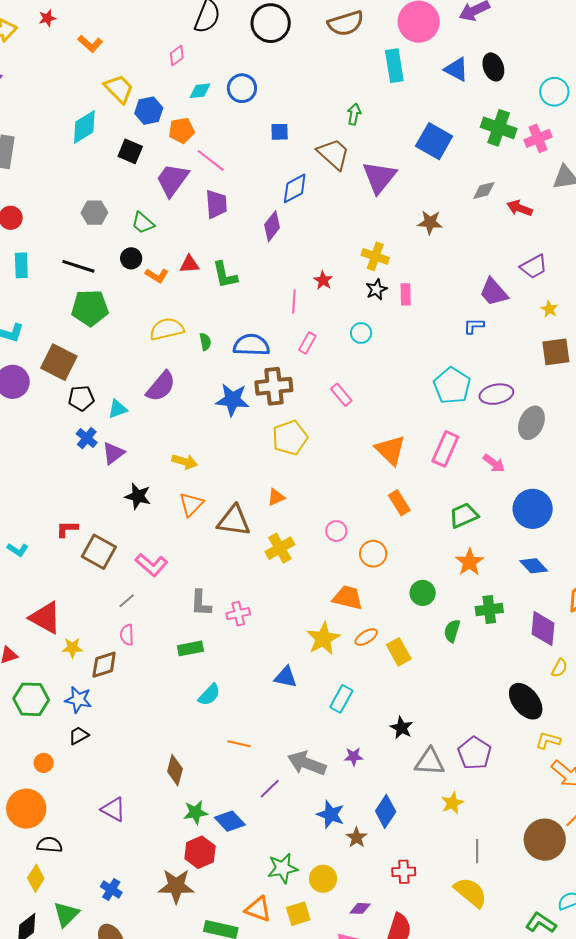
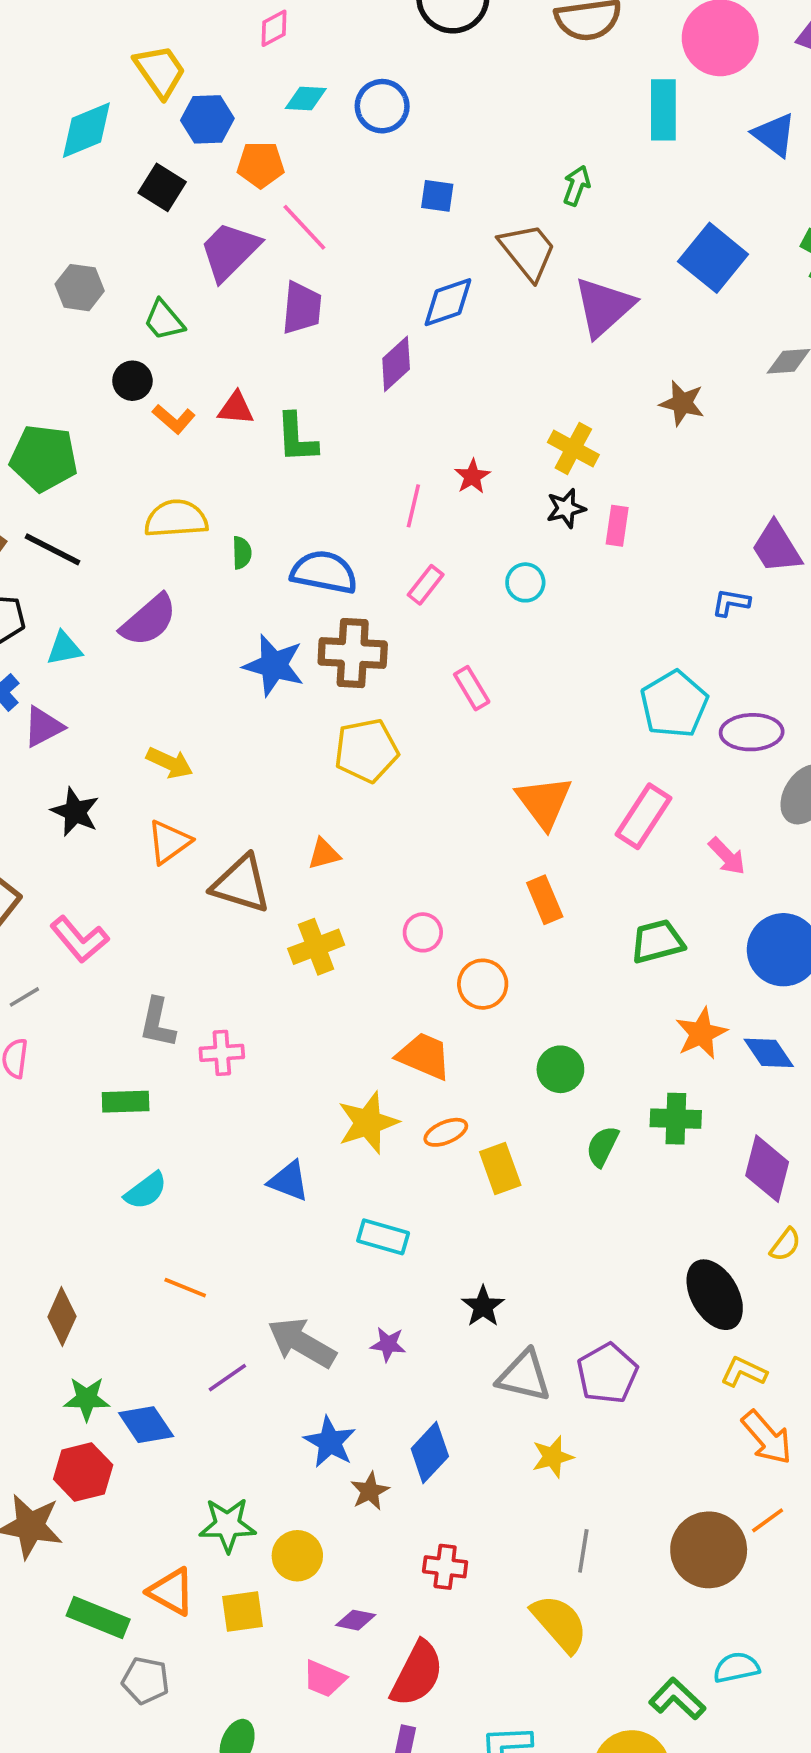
black line: (78, 266) -> (53, 549), moved
orange star: (470, 562) -> (701, 1033), moved
cyan rectangle: (341, 699) -> (383, 1237), turned 68

